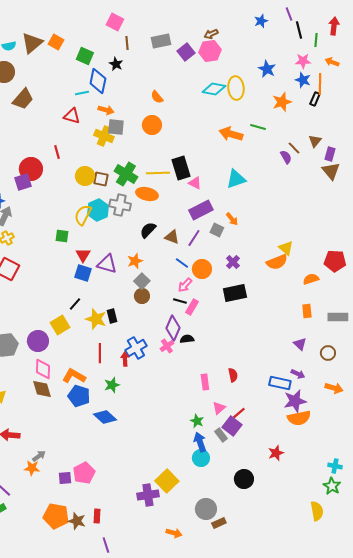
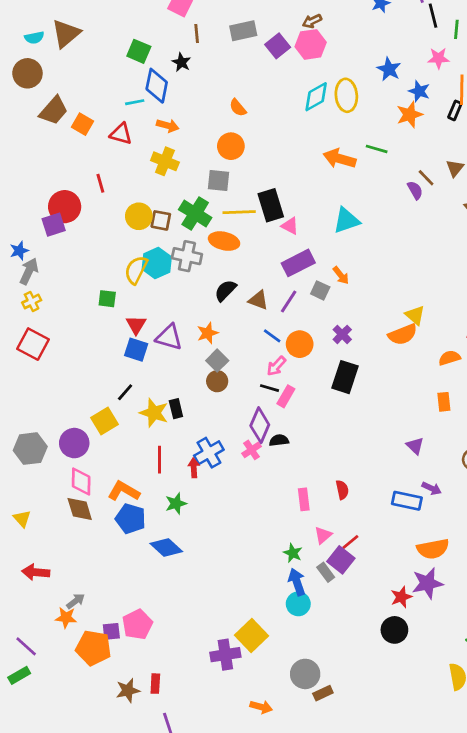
orange square: (56, 42) -> (82, 124), moved
blue star: (303, 80) -> (419, 91), moved
cyan diamond: (214, 89) -> (316, 97), turned -40
gray square: (116, 127) -> (219, 181), moved
black rectangle: (235, 293) -> (345, 377), turned -60
purple triangle: (300, 344) -> (415, 446), moved
purple star: (295, 401) -> (427, 583), moved
black circle: (244, 479) -> (394, 630), moved
orange pentagon: (56, 516) -> (93, 648), moved
brown star: (77, 521) -> (128, 690), turned -30

